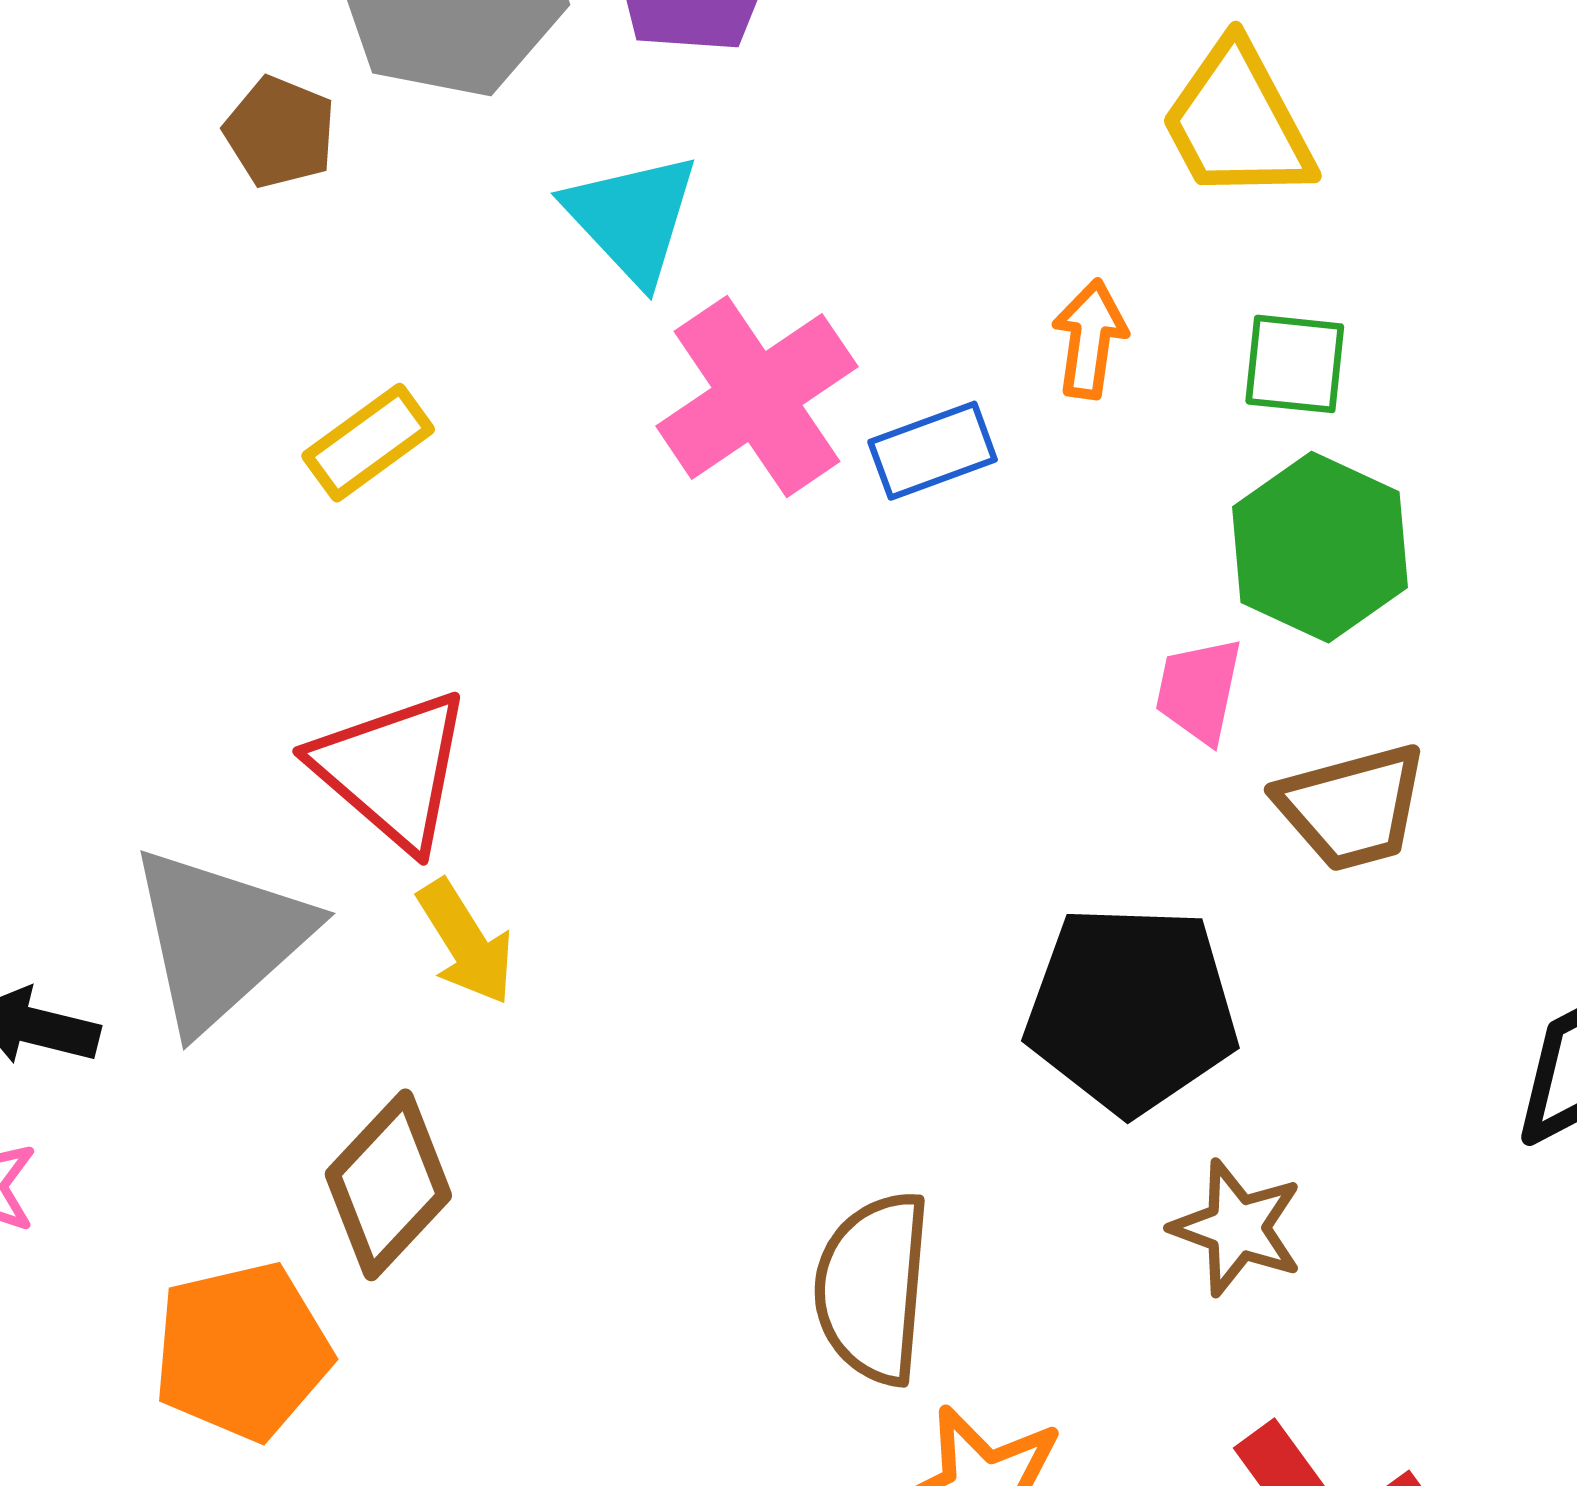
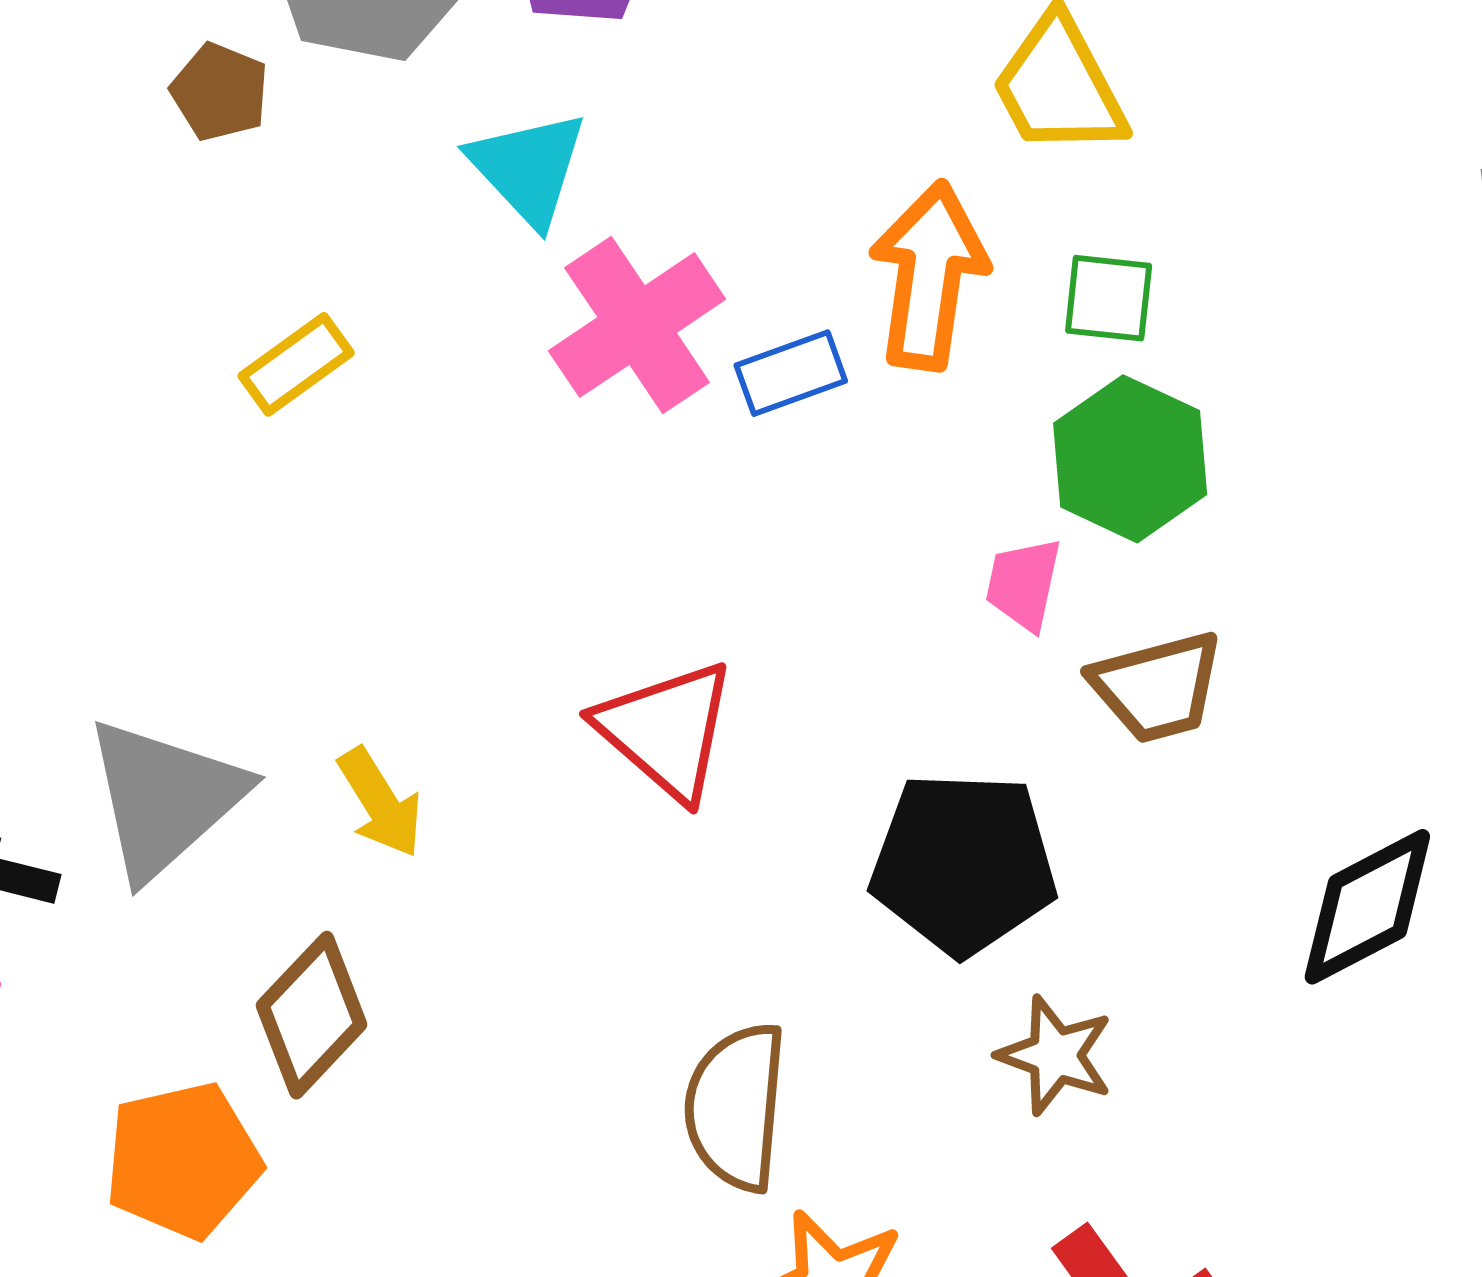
orange arrow: (1090, 339) -> (929, 276), size x1.8
red triangle: (392, 770) -> (666, 730), moved

